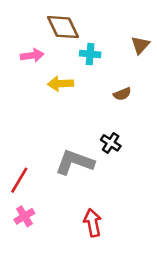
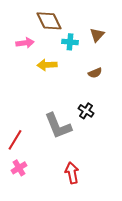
brown triangle: (140, 45) -> (97, 35), moved
gray L-shape: (75, 162) -> (58, 126), turned -132

